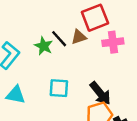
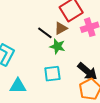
green star: (44, 46) -> (57, 46), moved

